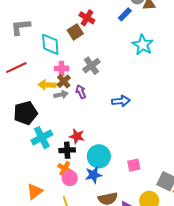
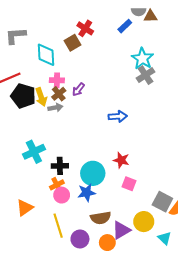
gray cross: (91, 66) -> (146, 75), moved
yellow arrow: (47, 85) -> (41, 97), turned -114
purple arrow: (81, 92) -> (78, 89), moved, turned -120
black pentagon: (26, 113) -> (23, 96), moved, turned 30
red star: (77, 136) -> (121, 160), moved
pink square: (134, 165) -> (129, 184), turned 32
orange cross: (65, 169) -> (57, 185), turned 32

